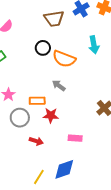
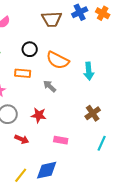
cyan arrow: (94, 45) -> (89, 71), moved
black circle: (43, 48) -> (30, 49), moved
orange rectangle: (37, 101) -> (23, 73), moved

